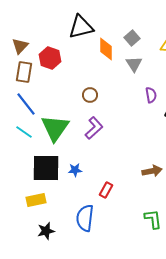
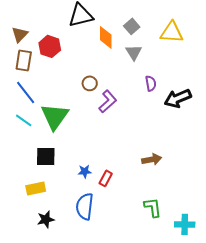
purple L-shape: (94, 128) -> (108, 101), moved
black square: (46, 168) -> (46, 156), size x0.7
blue star: (75, 170) -> (85, 171), moved

